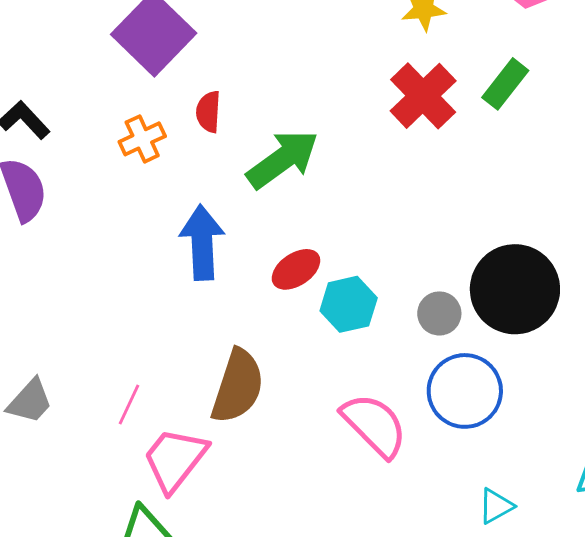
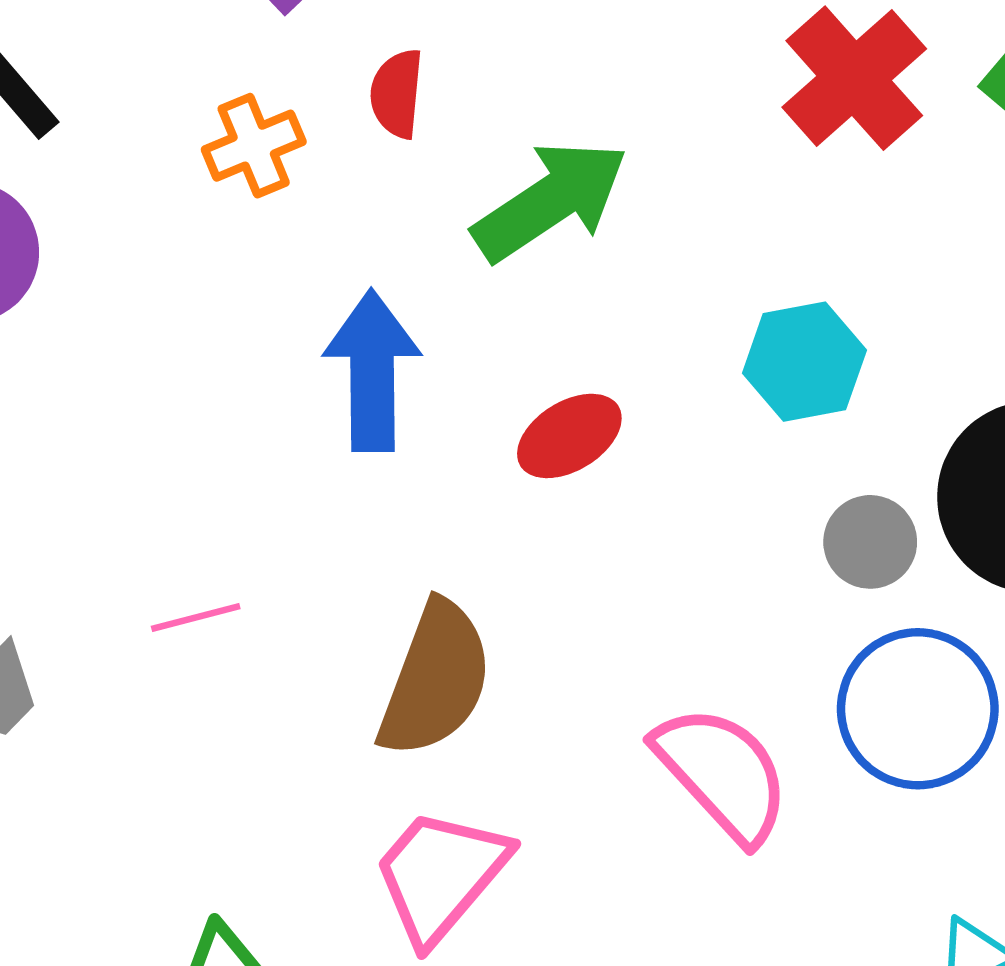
cyan hexagon: (349, 304) -> (804, 362), moved
pink line: (129, 404) -> (196, 618), moved, turned 48
pink trapezoid: (175, 459) -> (440, 875), moved

